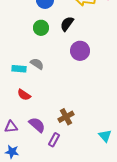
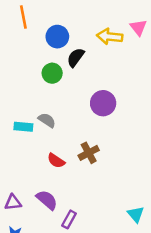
black semicircle: (67, 24) -> (76, 57), moved
red semicircle: (24, 95) -> (56, 161), moved
brown cross: (66, 117) -> (89, 153), moved

